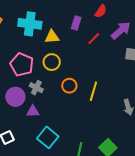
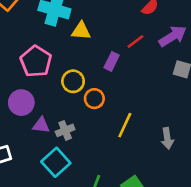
purple rectangle: (76, 23) -> (112, 61), moved
yellow circle: (52, 62) -> (73, 81), moved
gray cross: (36, 88) -> (65, 130), moved, turned 32
yellow line: (93, 91) -> (125, 125), moved

